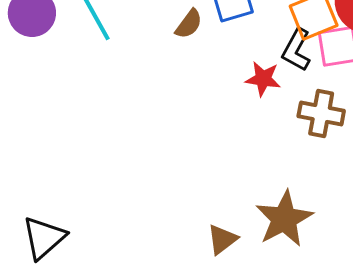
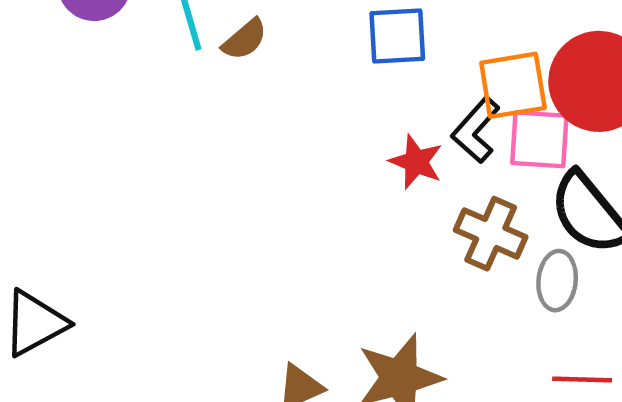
brown semicircle: (189, 24) -> (245, 39), moved

